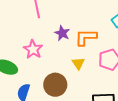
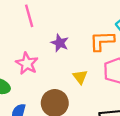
orange L-shape: (86, 37) -> (102, 41), moved

